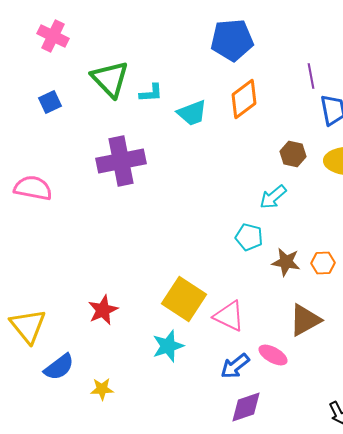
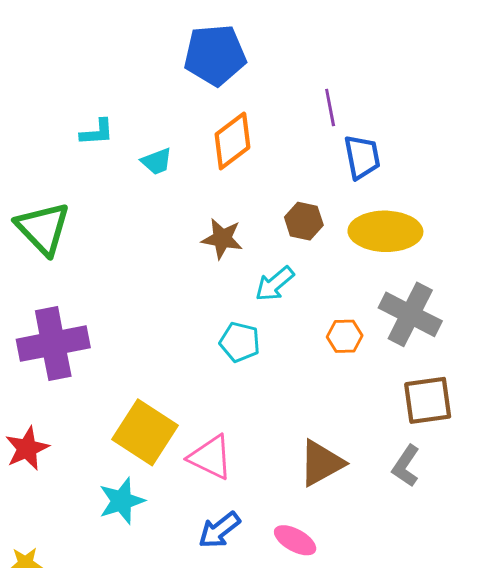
green triangle: (110, 79) -> (43, 228), moved
cyan trapezoid: (192, 113) -> (157, 161), size x0.7
purple cross: (121, 161) -> (53, 344), moved
brown star: (286, 262) -> (222, 239), moved
orange hexagon: (323, 263) -> (345, 336), moved
pink ellipse: (273, 355) -> (295, 540), moved

